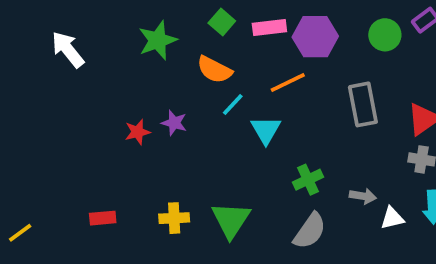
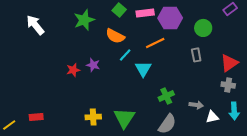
green circle: (385, 35) -> (203, 28), moved
gray rectangle: (363, 104) -> (196, 55), size x0.6
red rectangle: (103, 218) -> (36, 117), moved

